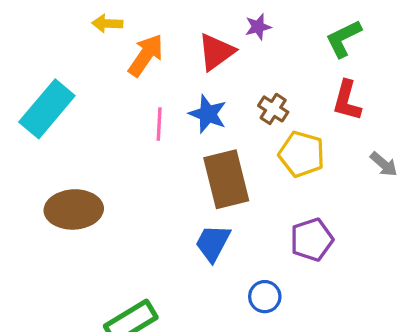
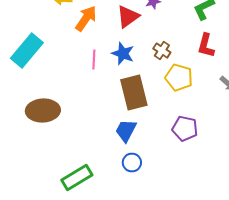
purple pentagon: (312, 240) -> (185, 129), turned 30
blue circle: (265, 297) -> (132, 163), moved

